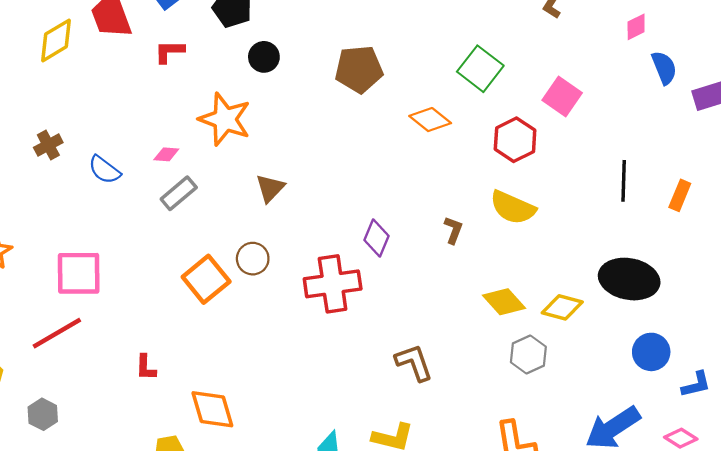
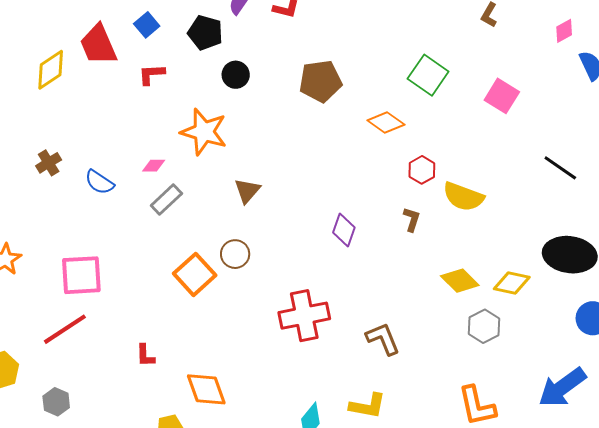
red hexagon: (515, 140) -> (422, 170), moved, size x0.7
black line: (624, 181) -> (560, 168), turned -54
red cross: (333, 284) -> (304, 316), moved

